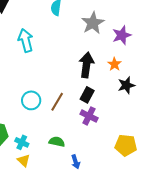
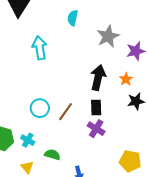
black rectangle: (87, 95) -> (96, 108), turned -35
cyan cross: (22, 142) -> (28, 140), moved
green semicircle: (57, 142) -> (52, 155), moved

